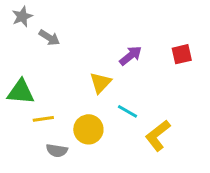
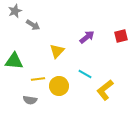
yellow triangle: (100, 83) -> (57, 51), moved
yellow line: (43, 119) -> (38, 79), moved
gray semicircle: (57, 150) -> (30, 100), moved

